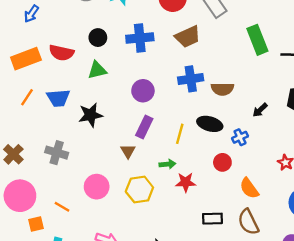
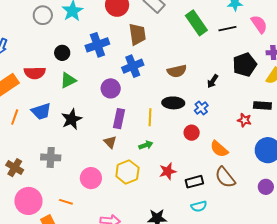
brown trapezoid: (188, 37) -> (137, 34), turned -60
blue cross: (191, 79) -> (133, 66), moved
red star: (186, 182) -> (168, 171), moved

